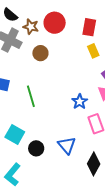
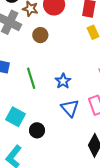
blue star: (80, 102) -> (63, 81), moved
blue triangle: (67, 145) -> (70, 108), moved

